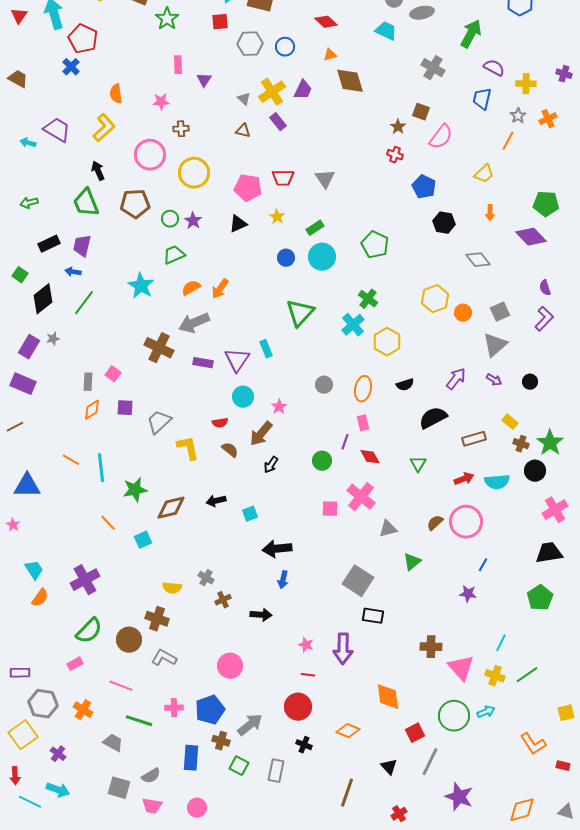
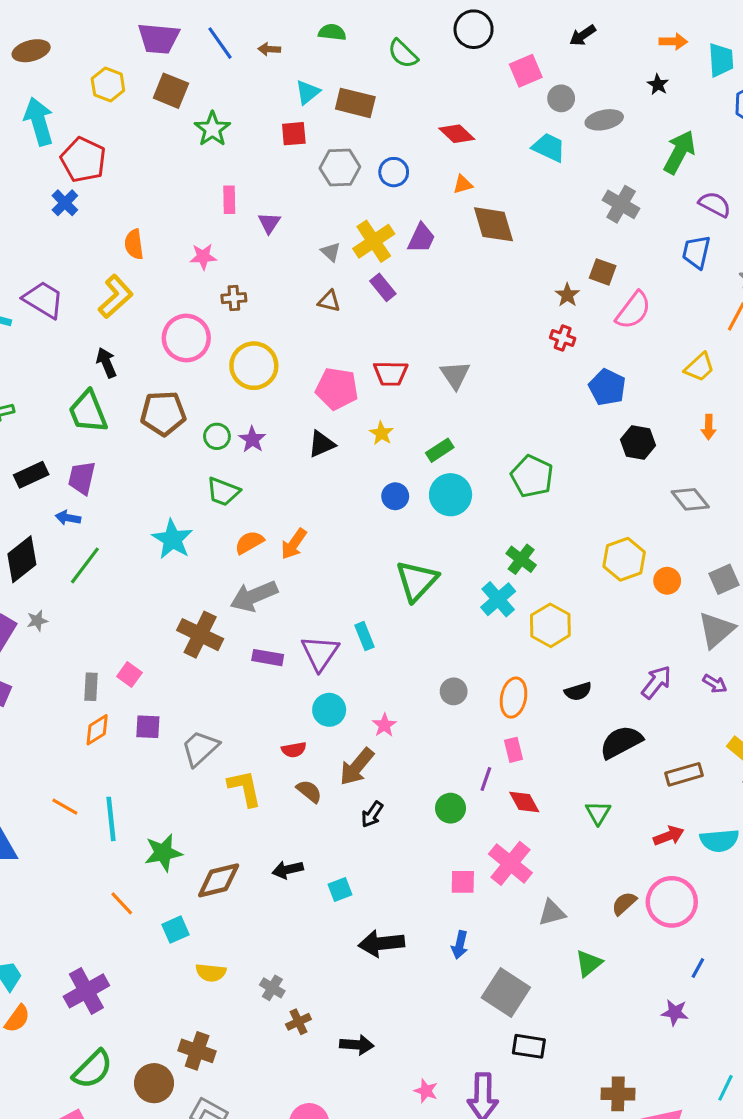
green trapezoid: (174, 255) -> (223, 492), turned -135
blue arrow: (283, 580) -> (460, 945), moved
yellow semicircle: (172, 588) -> (211, 973), moved

